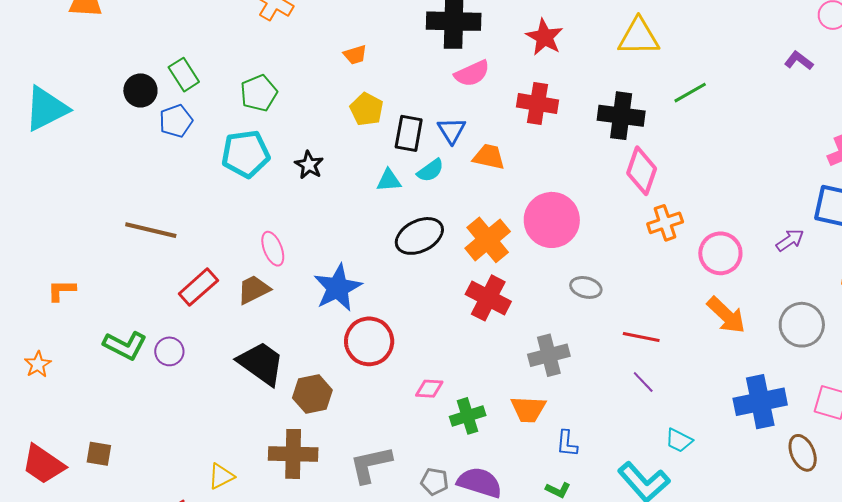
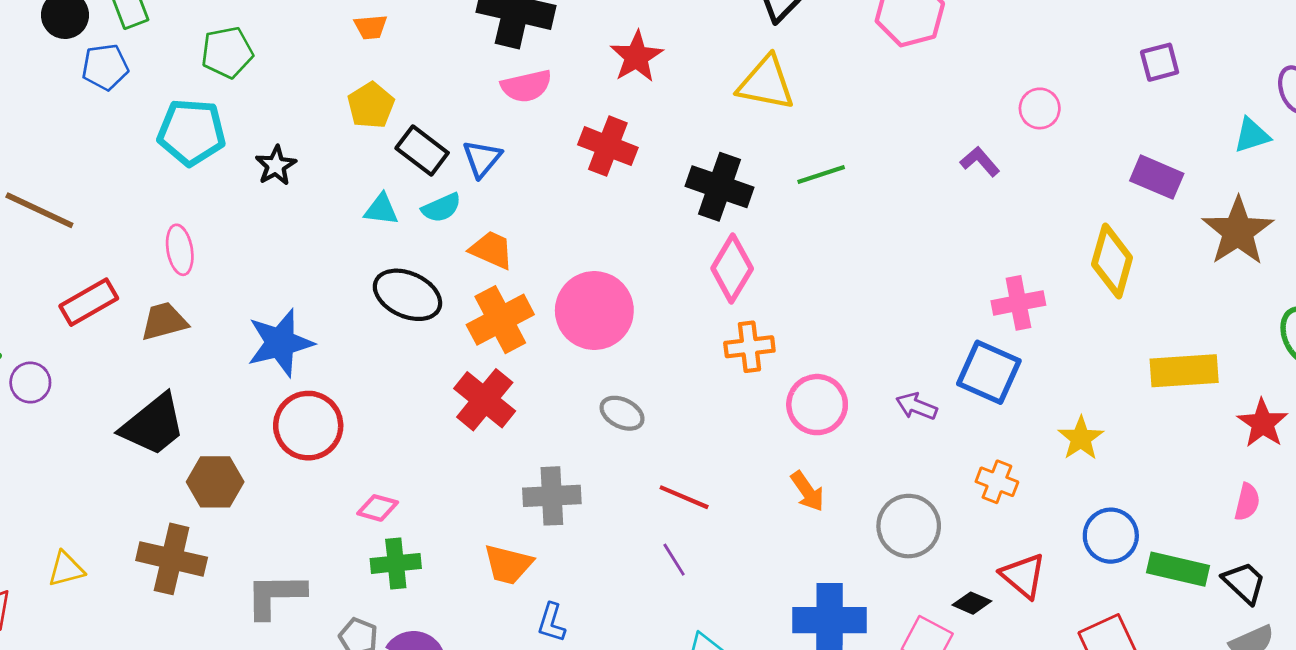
black rectangle: (409, 133) -> (422, 150), turned -75
orange trapezoid: (489, 157) -> (492, 250), moved
black ellipse: (419, 236) -> (407, 295), turned 39
purple arrow: (790, 240) -> (916, 406), turned -136
pink ellipse: (273, 249) -> (180, 250), moved
orange arrow: (726, 315) -> (807, 491), size x0.7
black trapezoid: (261, 363) -> (153, 425), turned 94
green cross: (468, 416) -> (396, 563), moved

